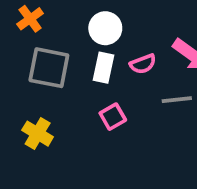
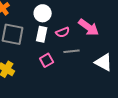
gray line: (177, 100) -> (72, 51), moved

